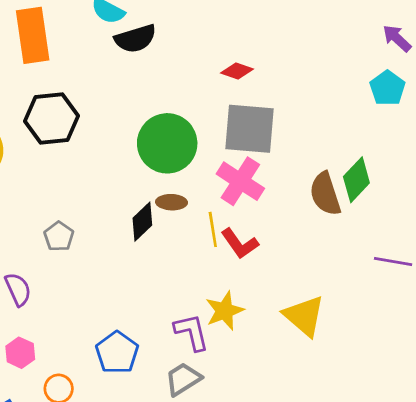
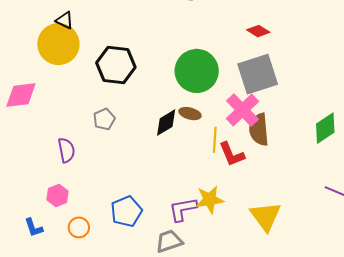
black hexagon: (52, 118) -> (116, 65), moved
gray square: (249, 129) -> (258, 74), turned -36
brown semicircle: (325, 194) -> (259, 129), moved
purple L-shape: (192, 332) -> (183, 209), turned -100

